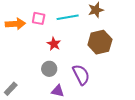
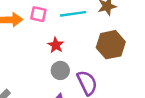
gray circle: (49, 69) -> (60, 70), moved

